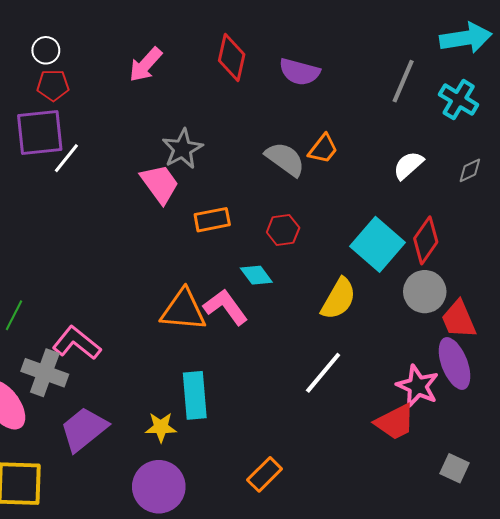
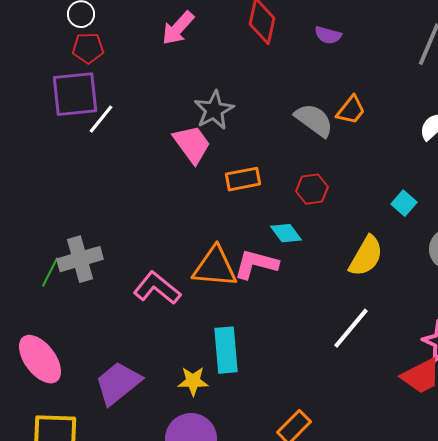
purple semicircle: (299, 72) -> (328, 35), size x0.7
cyan square: (377, 244) -> (404, 203), size x0.5
pink L-shape: (226, 307) -> (256, 264), turned -39
pink L-shape: (77, 343) -> (157, 288), moved
gray cross: (45, 373) -> (80, 259), moved, turned -36

